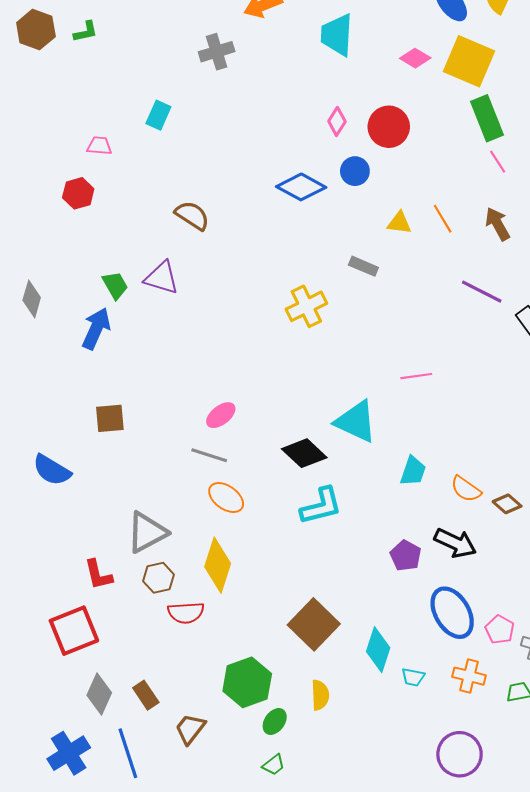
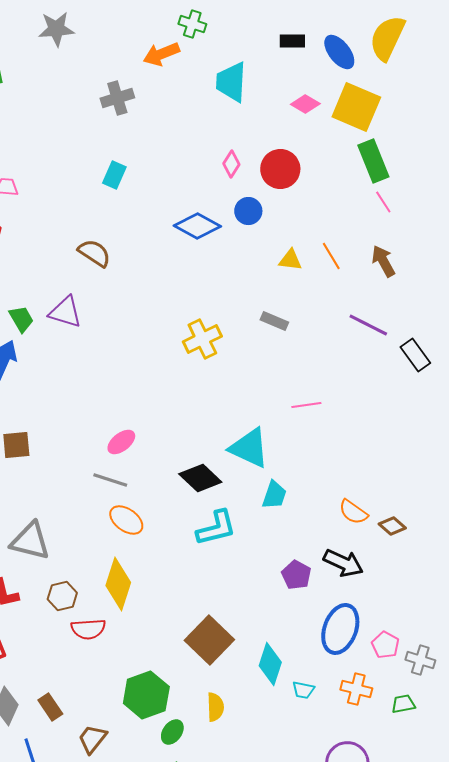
cyan rectangle: (158, 115) -> (114, 175), moved
gray rectangle: (363, 266) -> (274, 321), moved
cyan trapezoid: (413, 471) -> (274, 495), moved
gray triangle: (147, 532) -> (30, 541), moved, turned 42
blue ellipse: (452, 613) -> (340, 629), turned 51

